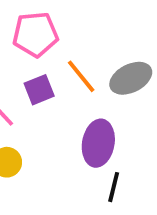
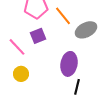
orange line: (81, 76) -> (63, 16), moved

